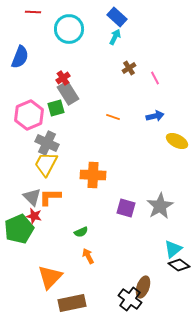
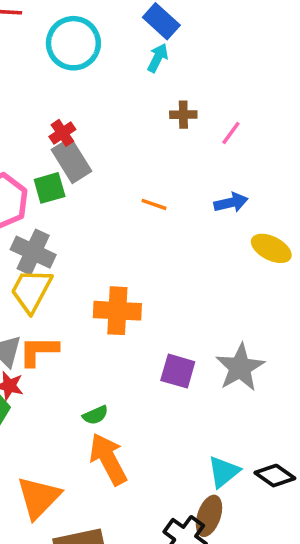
brown cross: (129, 68) -> (183, 115), turned 32
pink line: (155, 78) -> (231, 133), turned 64
cyan triangle: (173, 249) -> (224, 472), moved
orange arrow: (88, 256) -> (108, 459), size x1.8

